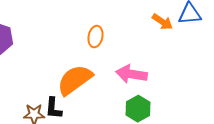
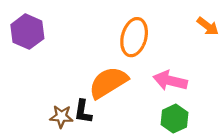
orange ellipse: (95, 37) -> (134, 37), size x1.6

